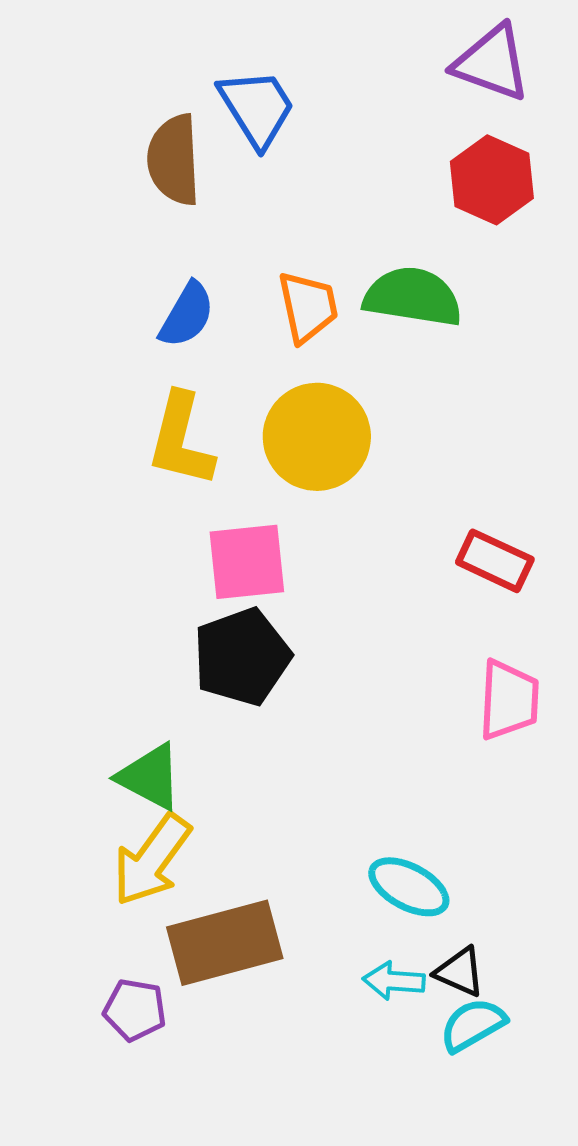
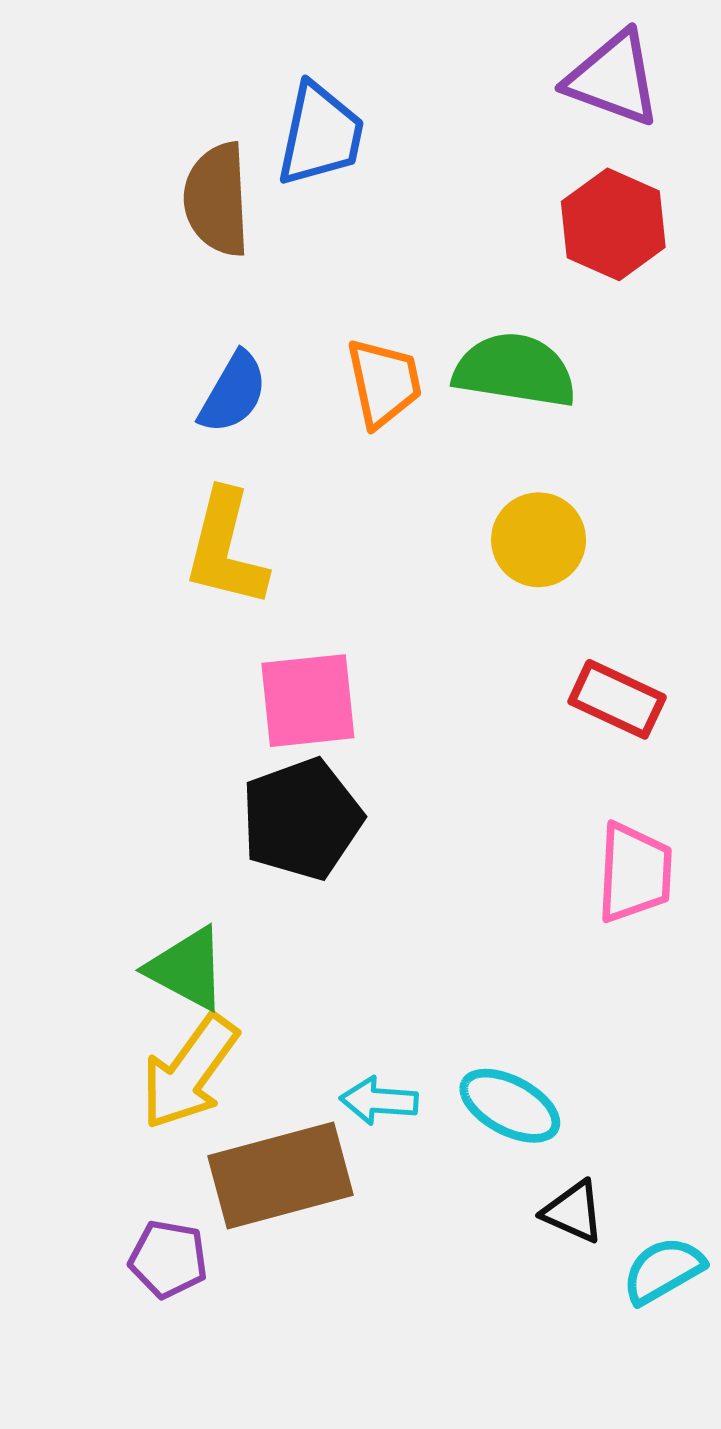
blue trapezoid: (257, 108) -> (320, 135), turned 44
yellow circle: (317, 437) -> (539, 540), moved, size x0.7
cyan arrow: (394, 981) -> (379, 1101), moved
cyan semicircle: (473, 1025) -> (663, 1270), moved

